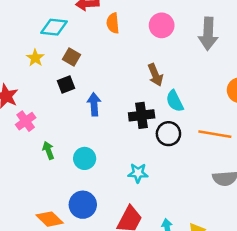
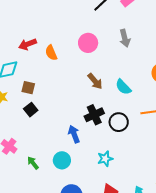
gray arrow: (208, 34) -> (125, 38), size x0.7
cyan semicircle: (175, 101) -> (123, 87), moved
blue arrow: (94, 104) -> (74, 134), moved

